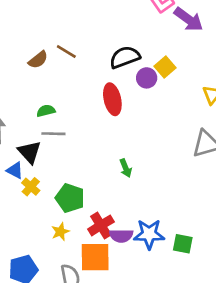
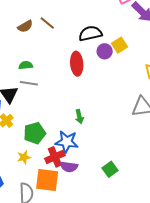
green pentagon: (70, 198) -> (35, 133), turned 30
blue star: (149, 234) -> (67, 142), moved
green square: (183, 244) -> (110, 169), moved, turned 35

